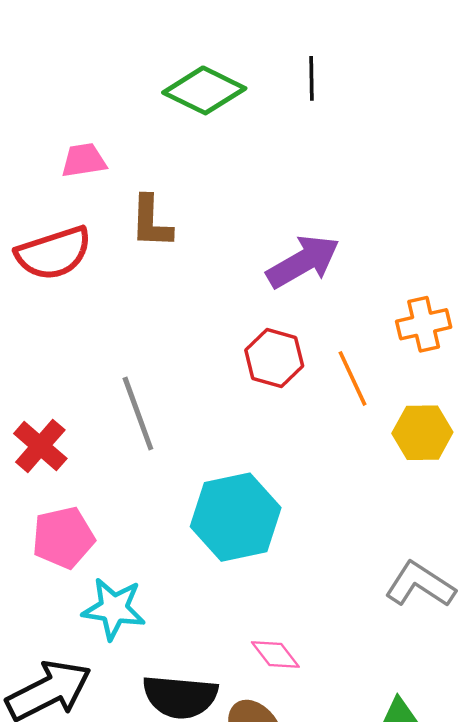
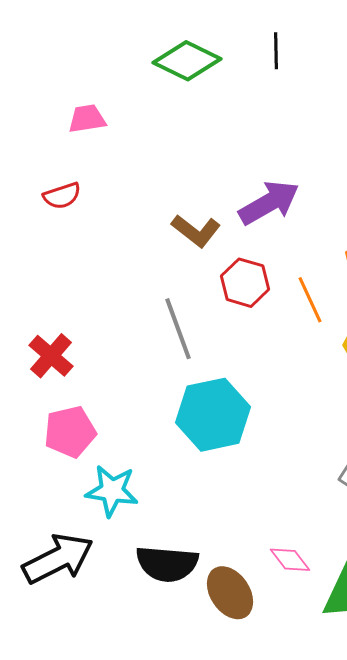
brown L-shape: (151, 222) -> (196, 231), moved, turned -54
red semicircle: (54, 253) -> (62, 196), size x0.6
gray line: (138, 413) -> (178, 329), moved
pink diamond: (275, 655) -> (290, 560), moved

